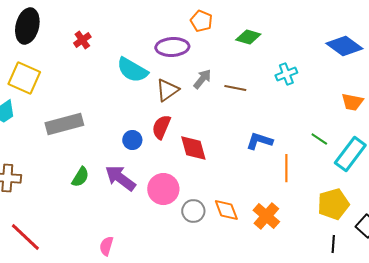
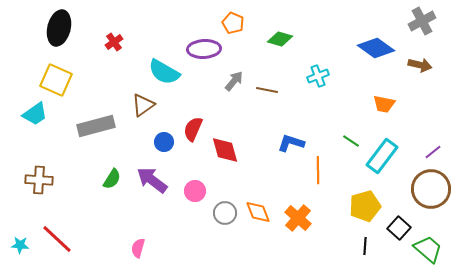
brown triangle: (167, 90) -> (143, 105), moved
pink circle: (163, 189) -> (195, 191), size x0.7

